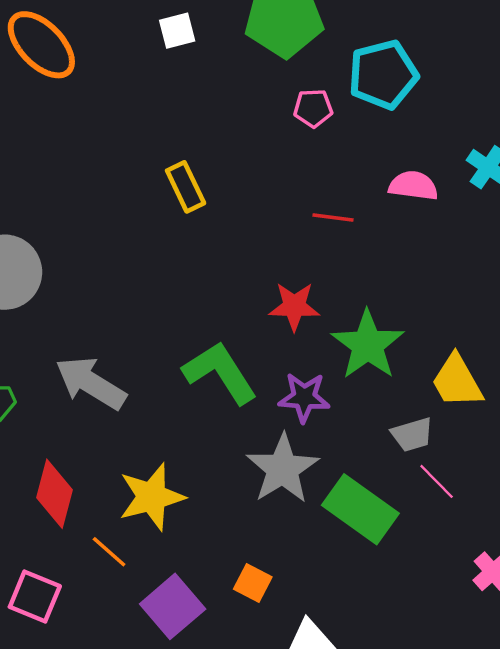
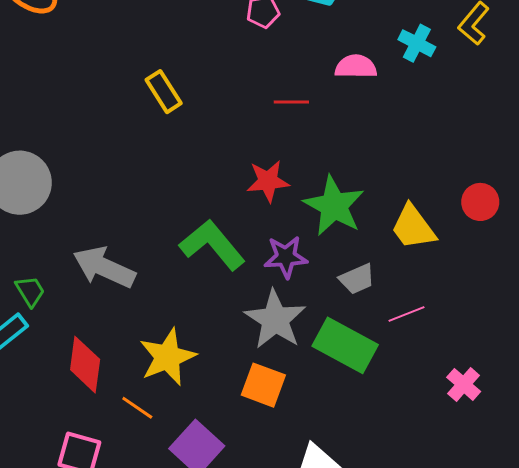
gray trapezoid: (412, 434) -> (357, 279), moved
pink line: (437, 481) -> (407, 314), turned -60
orange square: (253, 583) -> (263, 385), moved, size x1.4

